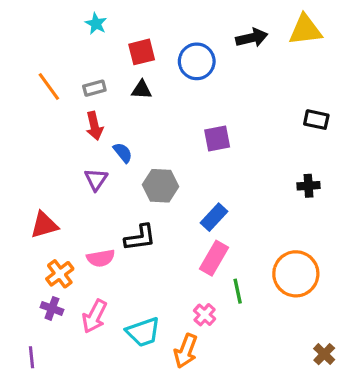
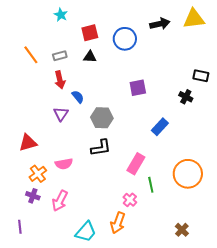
black cross: (308, 186) -> (186, 97), moved, turned 32
blue rectangle: (214, 217) -> (160, 127), moved
black L-shape: (140, 238) -> (101, 148), moved
cyan trapezoid: (143, 332) -> (86, 232), moved, turned -30
brown cross: (324, 354) -> (182, 230), moved

